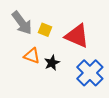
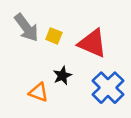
orange triangle: (32, 56) -> (38, 92), moved

